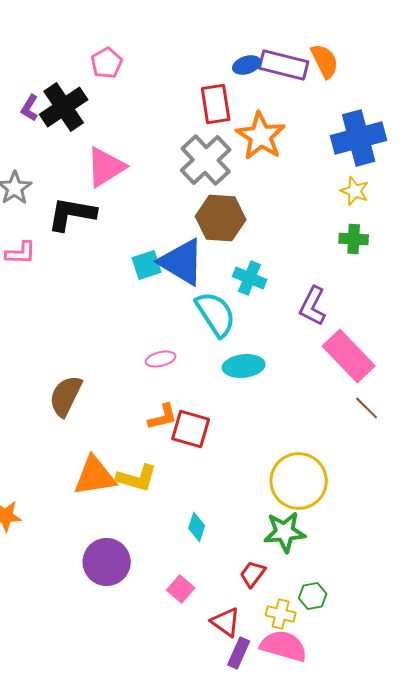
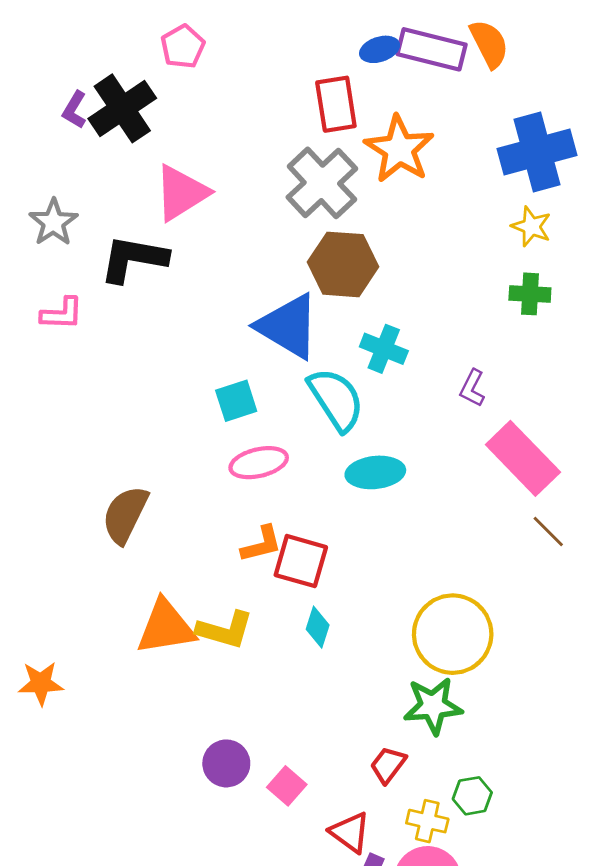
cyan square: (147, 265) -> (236, 401), moved
purple L-shape: (313, 306) -> (472, 388), size x0.7
pink ellipse: (161, 359) -> (259, 463), size x1.4
cyan diamond: (197, 527) -> (318, 627), moved
purple circle: (107, 562) -> (226, 763), moved, size x0.7

